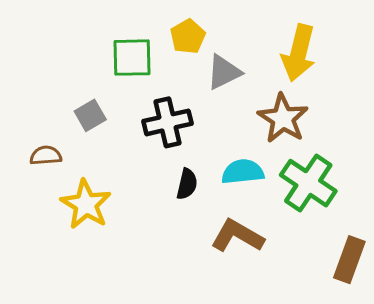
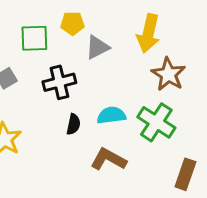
yellow pentagon: (188, 37) -> (72, 23), turned 30
brown star: (283, 118) -> (168, 74), moved

